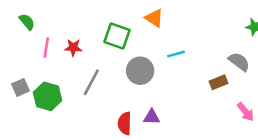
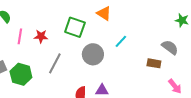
cyan line: (176, 54) -> (121, 41), turned -32
brown rectangle: (219, 82) -> (154, 63), turned 32

